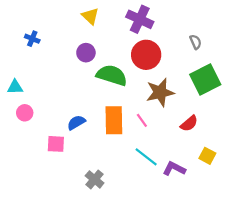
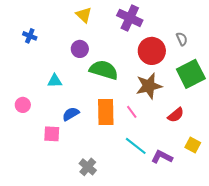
red circle: (146, 55) -> (152, 51), moved
cyan triangle: (15, 87) -> (55, 81), moved

